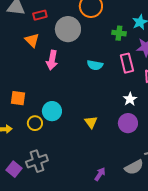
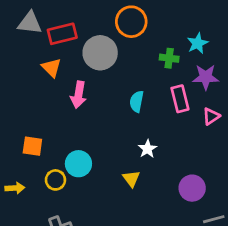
red rectangle: (40, 15) -> (62, 34), size x1.5
cyan semicircle: (95, 65) -> (137, 101), turned 91
white star: (130, 99) -> (147, 149), moved
purple circle: (128, 123) -> (192, 188), moved

